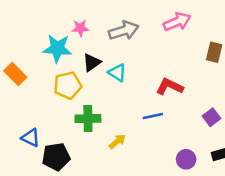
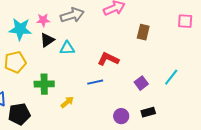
pink star: (80, 28) -> (43, 20), moved
cyan triangle: (117, 73) -> (67, 48), turned -35
yellow pentagon: (68, 85) -> (15, 62), moved

